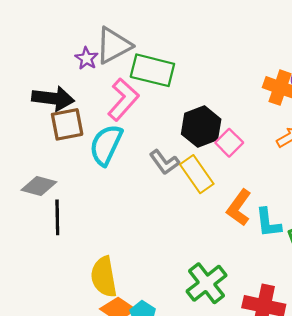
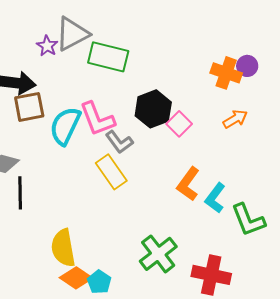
pink L-shape: (123, 99) -> (97, 119), moved, turned 117
yellow rectangle: (197, 174) -> (111, 172), moved
cyan L-shape: (268, 223) -> (215, 198), turned 44

